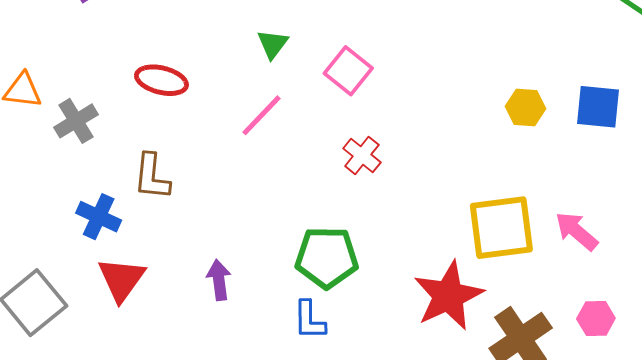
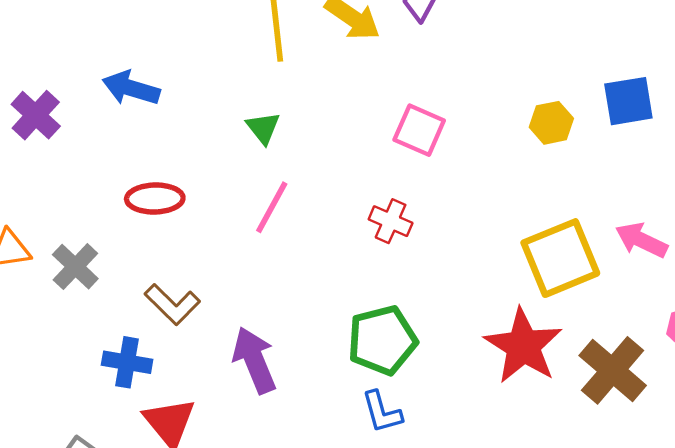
pink square: (348, 71) -> (419, 130), moved
brown L-shape: (152, 177) -> (172, 304), turned -36
purple arrow: (219, 280) -> (254, 360), moved, size x1.5

